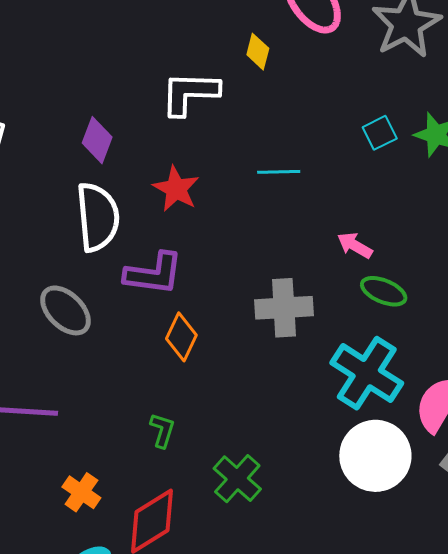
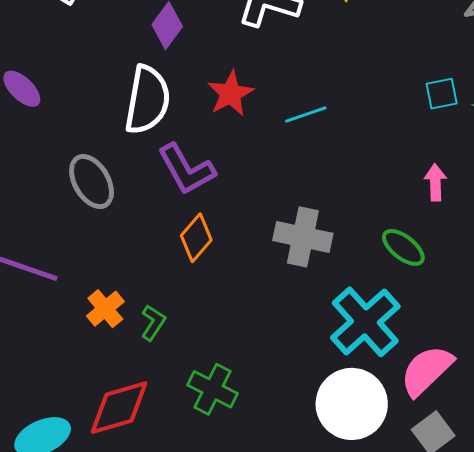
cyan line: (279, 172) -> (306, 115), moved, turned -33
pink arrow: (355, 245) -> (435, 182), moved, turned 42
purple L-shape: (154, 274) -> (186, 169), turned 38
green cross: (237, 479) -> (212, 389), turned -30
orange cross: (81, 492) -> (105, 309), moved

